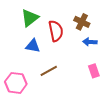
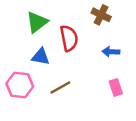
brown cross: (82, 22) -> (101, 15), moved
pink hexagon: (16, 83) -> (20, 85), moved

